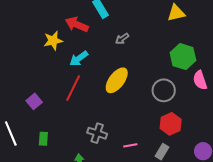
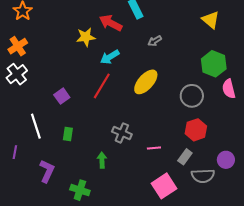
yellow triangle: (176, 13) -> (211, 20), turned 48

